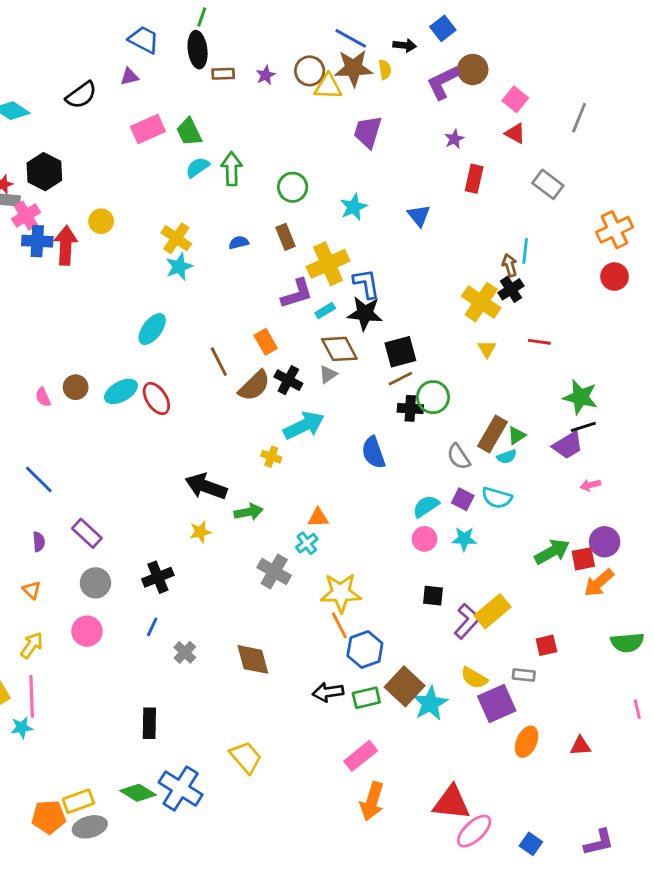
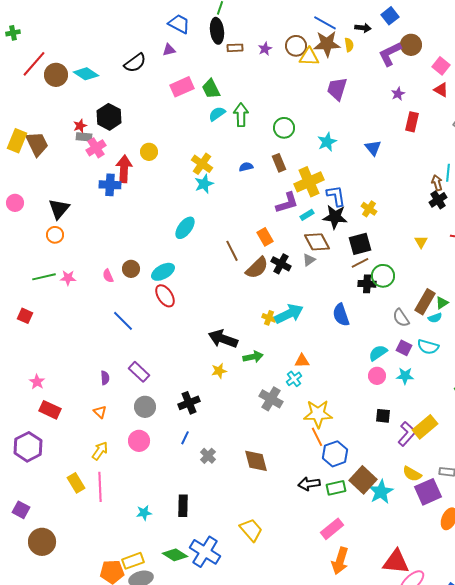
blue cross: (37, 241) -> (110, 185), moved
yellow cross: (481, 302) -> (369, 209), moved, size x0.6
red ellipse: (156, 399) -> (165, 296), moved
cyan arrow: (304, 425) -> (289, 314), moved
blue line: (39, 479) -> (123, 321), moved
cyan star: (22, 728) -> (144, 513), moved

